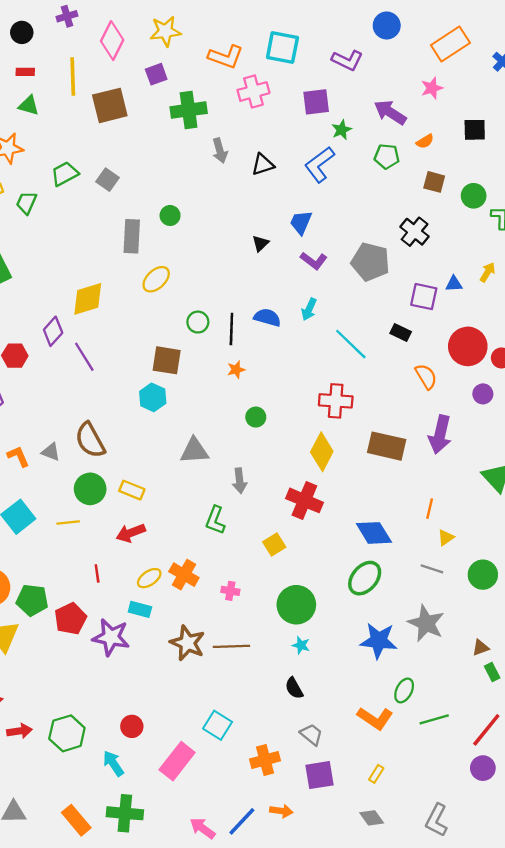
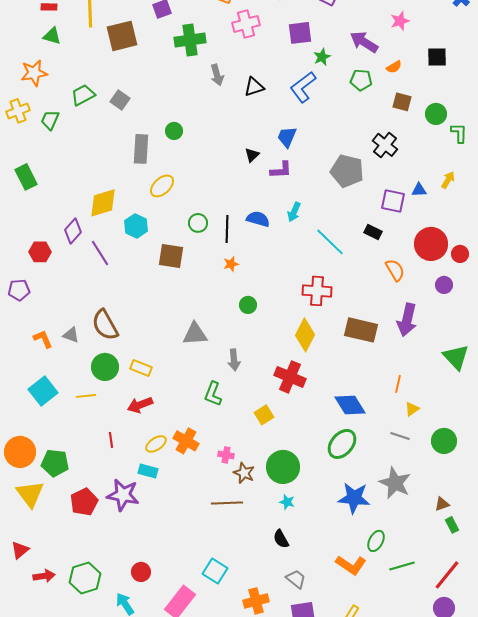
purple L-shape: (314, 261) -> (281, 170), moved, turned -40
cyan hexagon: (153, 397) -> (136, 226), moved
red pentagon: (70, 619) -> (84, 502), moved
brown star: (187, 643) -> (244, 473), moved, size x0.7

